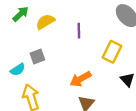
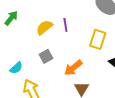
yellow semicircle: (45, 22) -> (44, 27), moved
gray square: (37, 57) -> (46, 56), moved

